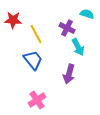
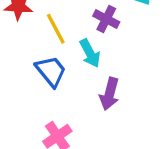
cyan arrow: (78, 47) -> (90, 53), moved

